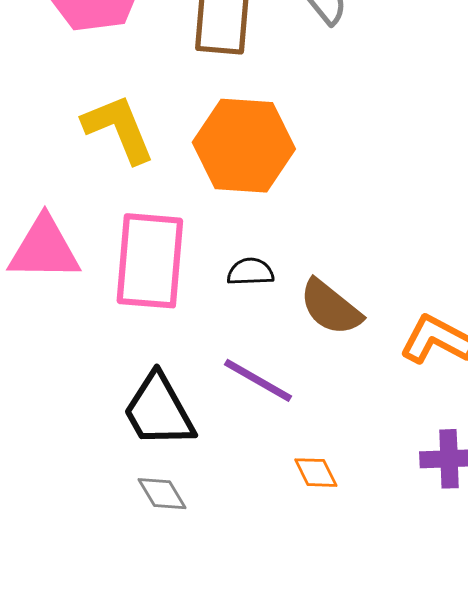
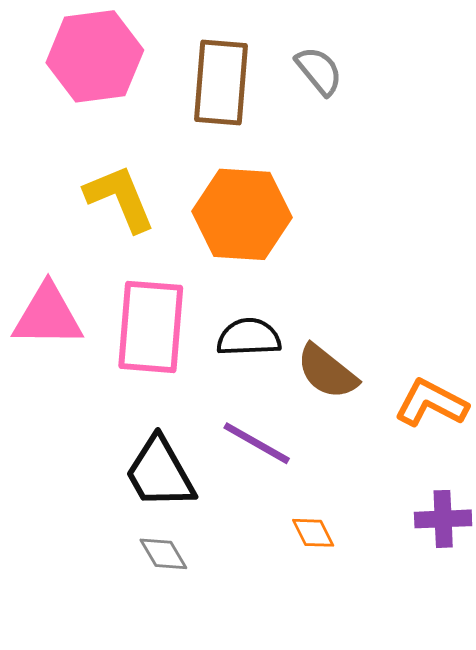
black semicircle: (250, 272) -> (249, 337), size x1.4

